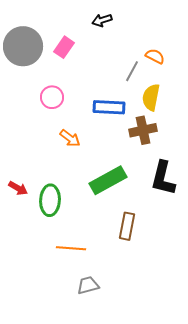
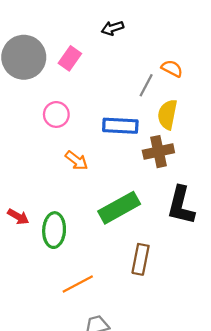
orange line: (71, 248) -> (78, 284), turned -32

